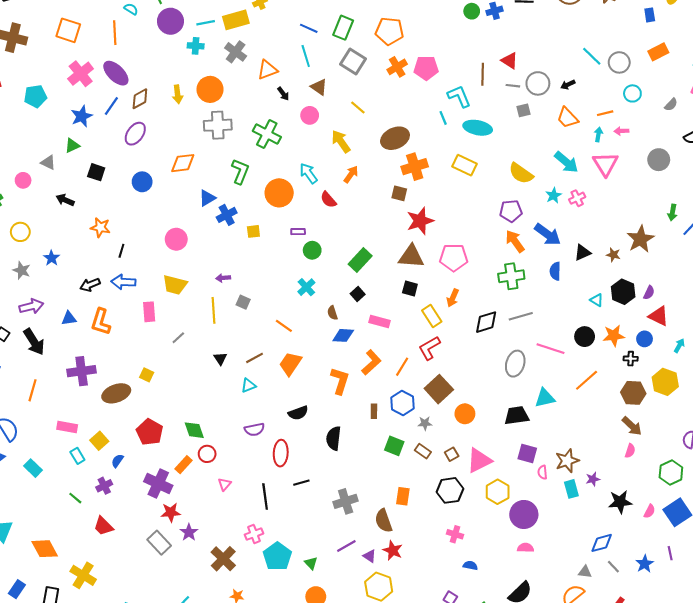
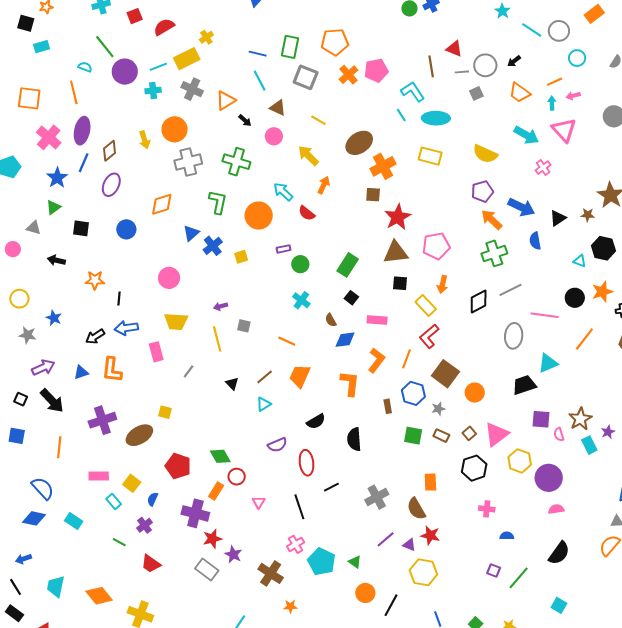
purple ellipse: (116, 73) -> (82, 131), turned 68
cyan star: (553, 195) -> (502, 11), moved

